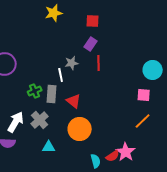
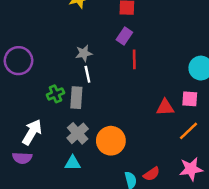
gray star: (72, 63) -> (84, 53), moved
red triangle: (74, 101) -> (165, 107), moved, turned -42
gray cross: (40, 120) -> (78, 133), moved
pink star: (126, 152) -> (191, 169), moved, turned 30

